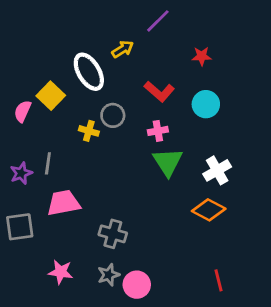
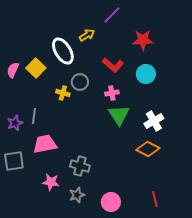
red star: (202, 56) -> (143, 40), size x1.5
pink semicircle: (23, 111) -> (13, 70), moved
pink star: (61, 272) -> (51, 182), moved
pink circle: (137, 285) -> (111, 202), moved

